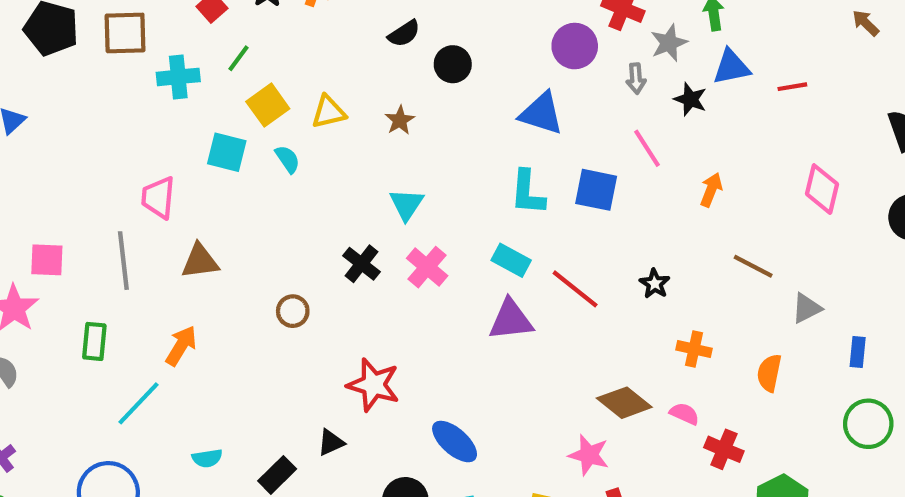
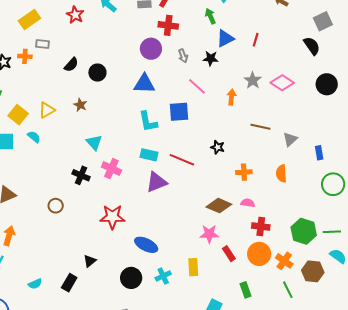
gray star: (669, 43) -> (253, 80), moved
red line: (792, 87) -> (256, 40), turned -48
pink diamond: (822, 189) -> (282, 83), turned -55
red star: (373, 385) -> (112, 217), moved
red cross: (724, 449) -> (261, 227), moved

